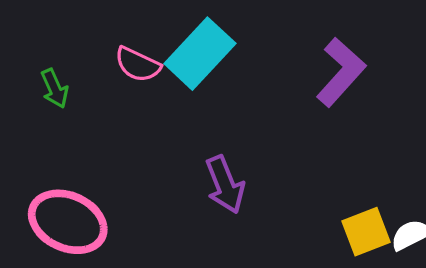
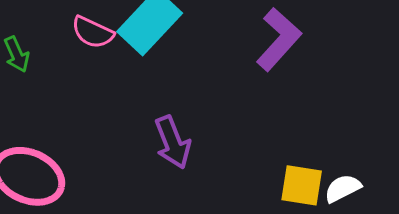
yellow square: (366, 232) -> (302, 185), turned 30

